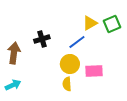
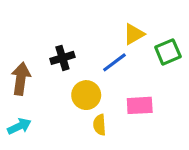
green square: (112, 24) -> (168, 52), moved
yellow circle: (70, 64) -> (86, 95), moved

